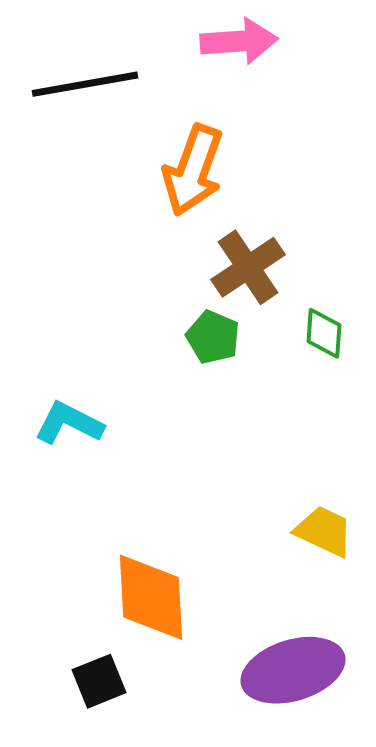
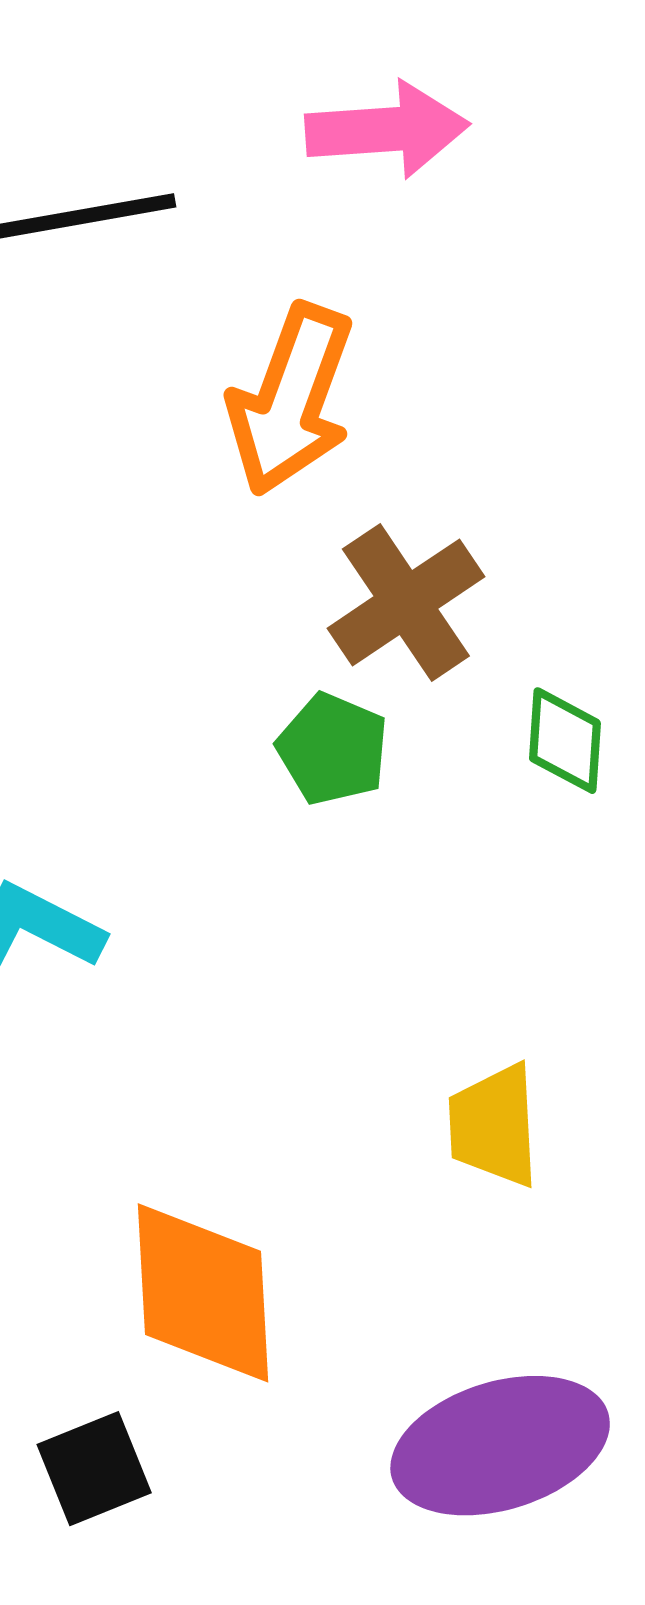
yellow trapezoid: (324, 531) -> (494, 1126), moved, turned -118

